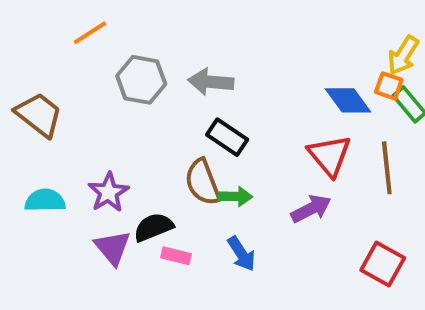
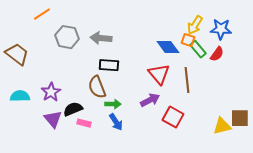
black rectangle: (227, 137) -> (109, 65), turned -30
green arrow: (235, 196) -> (113, 104), moved
red square: (383, 264) -> (173, 117), moved

